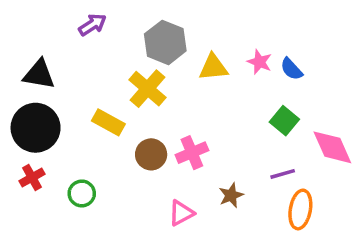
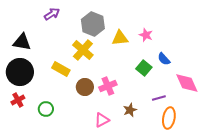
blue semicircle: (291, 69) -> (164, 59), moved
green square: (284, 121) -> (144, 68), moved

